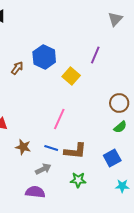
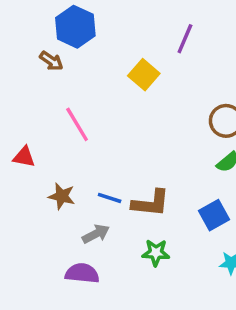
blue hexagon: (44, 57) -> (75, 27), moved
brown arrow: (17, 68) -> (51, 61), turned 88
pink line: (59, 119) -> (77, 124), moved, turned -55

